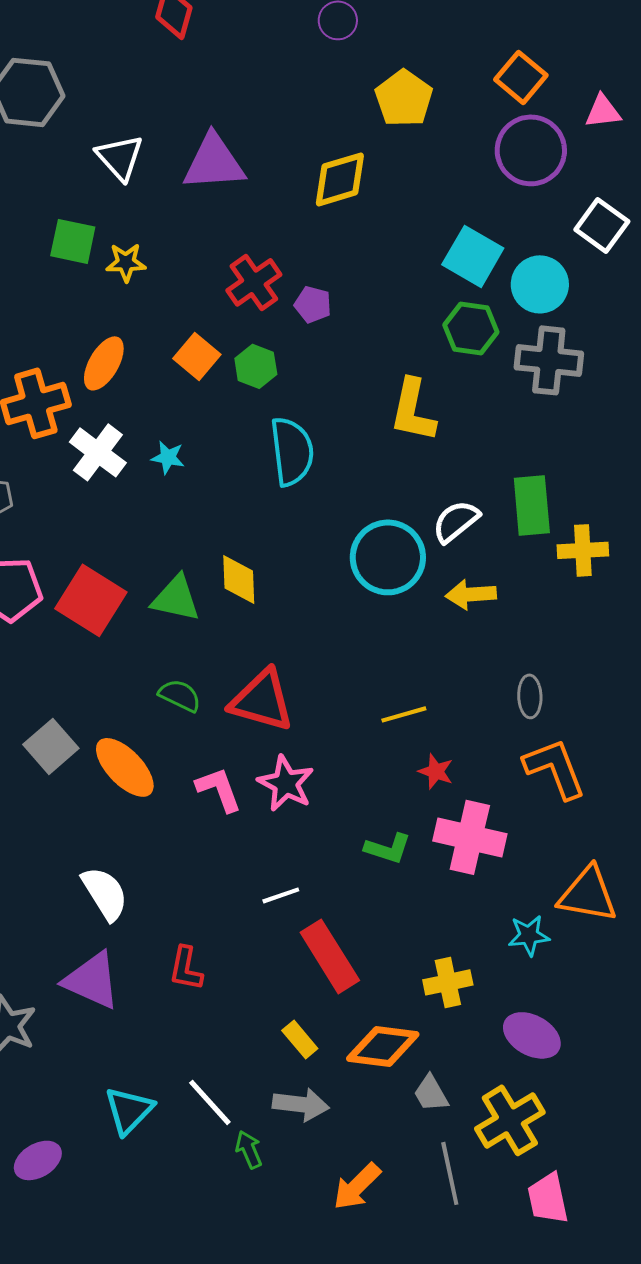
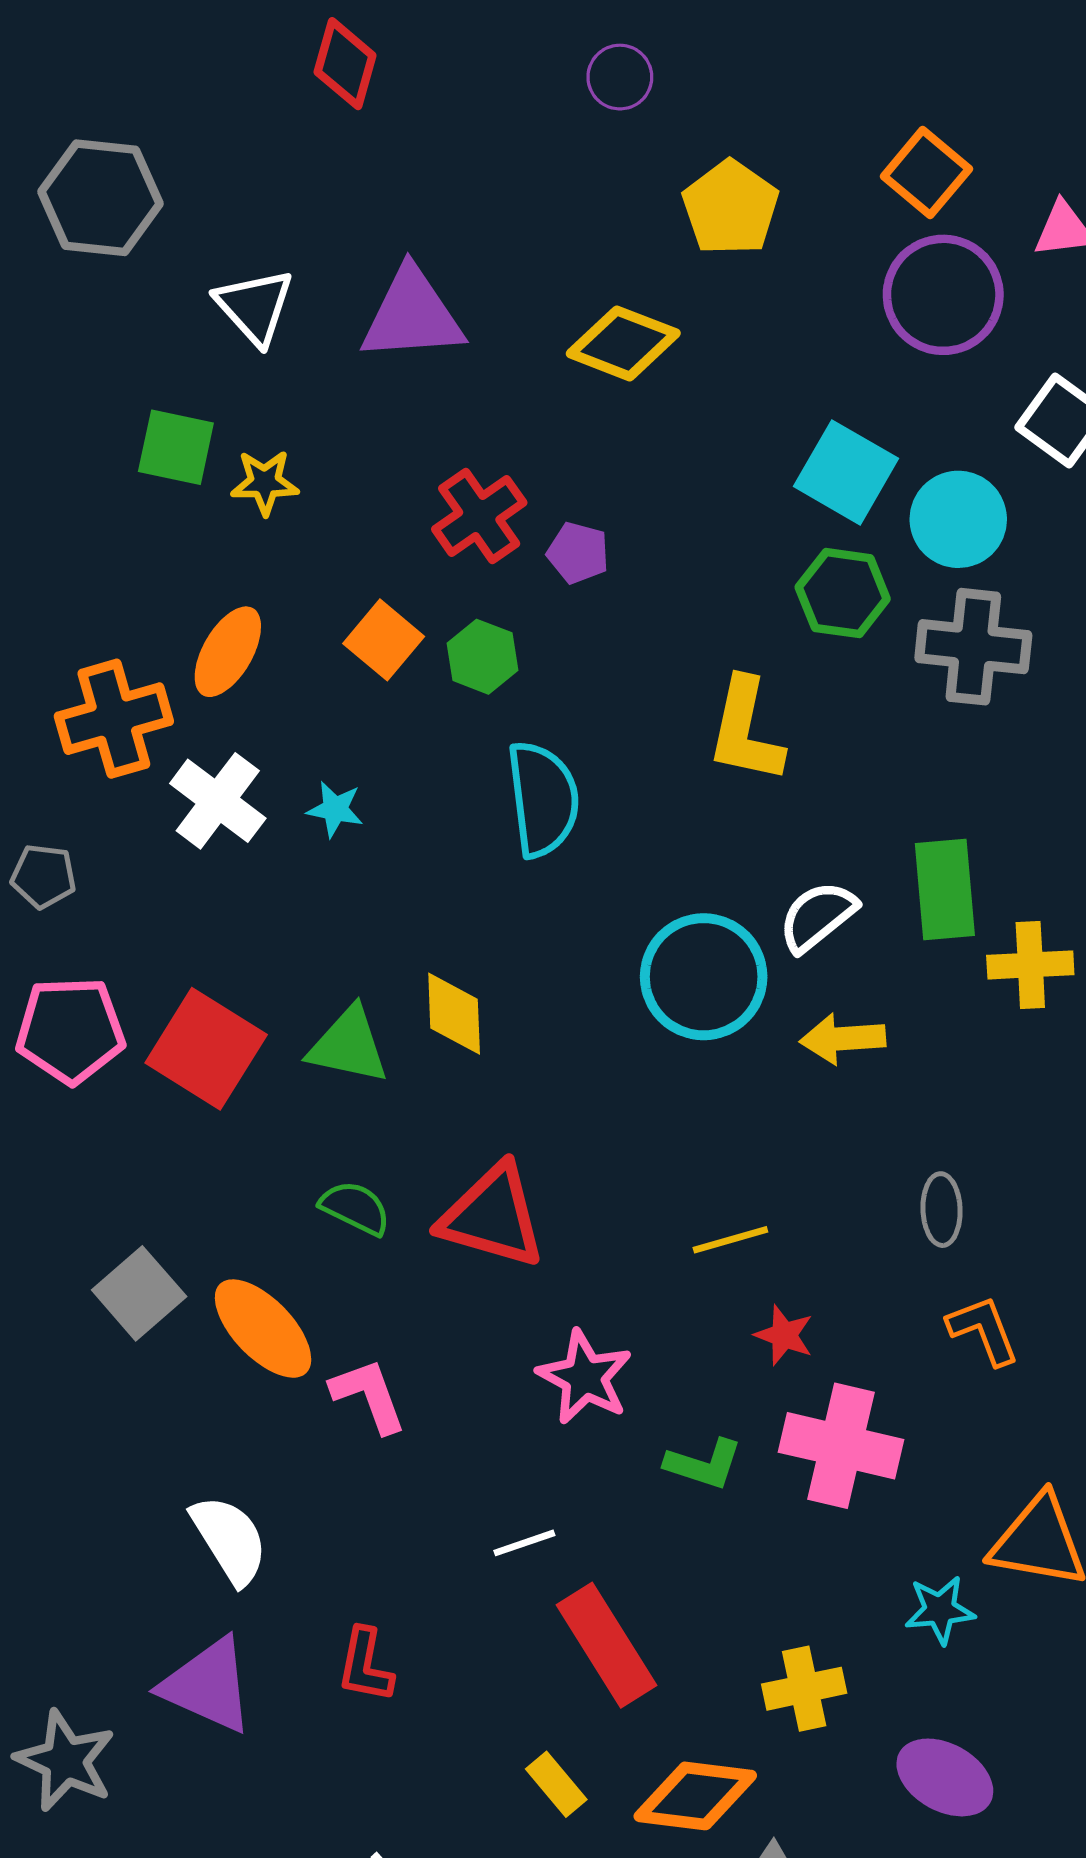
yellow diamond: (340, 179) -> (623, 343), turned 38
orange L-shape: (555, 768) -> (983, 1330), size x0.7
pink star: (286, 783) -> (585, 1377), moved
pink L-shape: (219, 789) -> (369, 1396), moved

